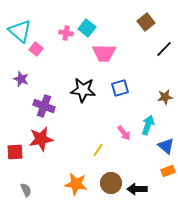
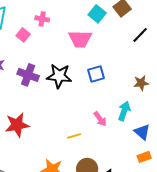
cyan square: (87, 28) -> (97, 14), moved
pink square: (36, 49) -> (23, 35), moved
purple cross: (44, 106) -> (28, 75), moved
yellow line: (98, 150) -> (74, 136), turned 40

